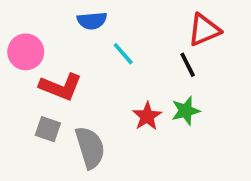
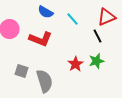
blue semicircle: (92, 21) -> (46, 12), turned 35
cyan line: (123, 54) -> (72, 19), moved
red L-shape: (61, 87) -> (40, 39), moved

